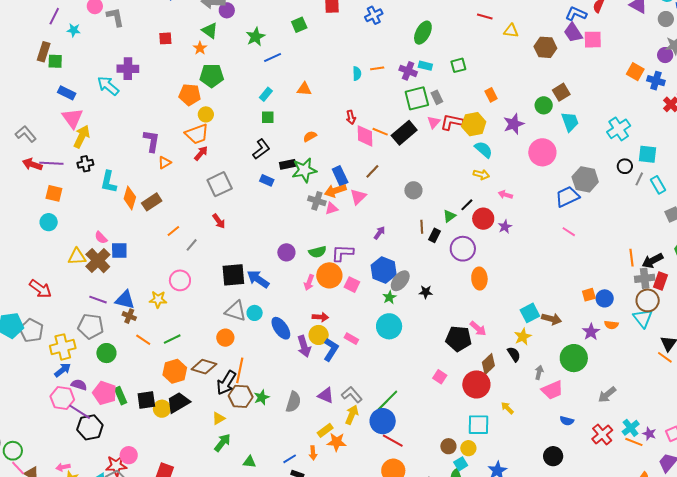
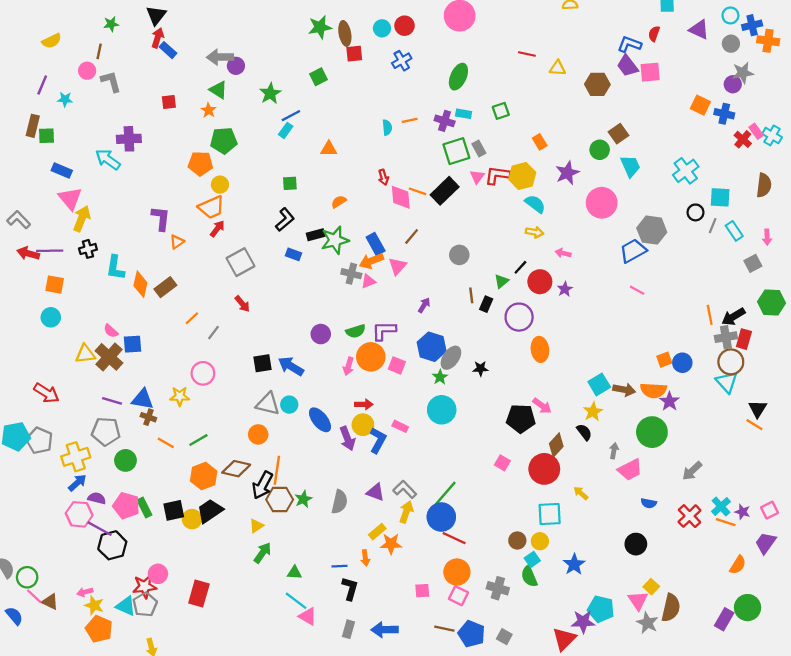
cyan rectangle: (266, 94) -> (286, 130), moved
black square: (233, 275) -> (263, 363), size x0.7
orange semicircle: (611, 325) -> (653, 390), moved, size x1.6
blue line: (290, 459) -> (339, 566), turned 32

